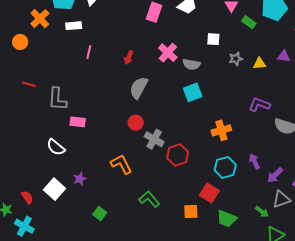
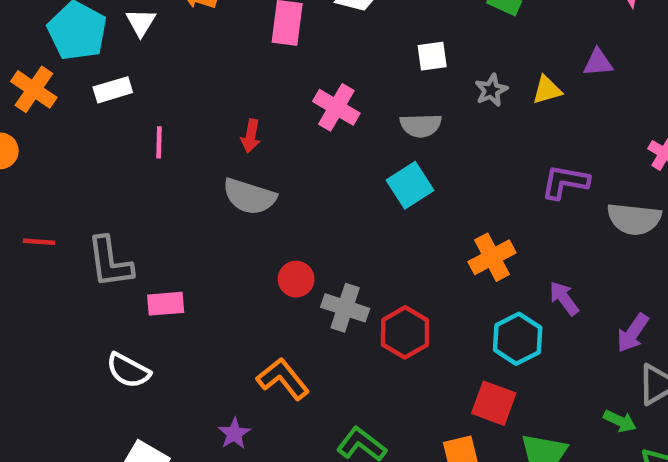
gray semicircle: (191, 64) -> (421, 125), moved
gray semicircle: (139, 88) -> (249, 196), moved, turned -90
purple arrow: (254, 161) -> (564, 298), moved
purple star: (80, 179) -> (234, 434), moved

